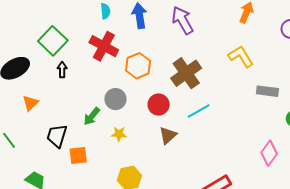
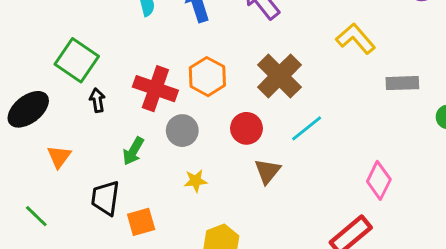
red cross: (104, 46) -> (155, 89), moved
green arrow: (92, 116) -> (133, 151), moved
pink diamond: (269, 153) -> (379, 180), moved

